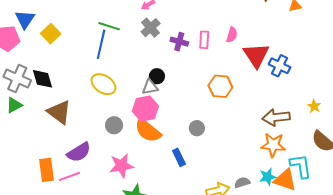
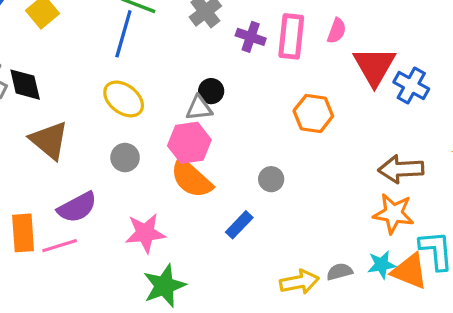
pink rectangle: (204, 40) -> (291, 36), size x1.5
gray circle: (114, 125) -> (125, 158), moved
blue rectangle: (179, 157) -> (239, 225), turned 66

